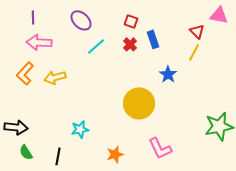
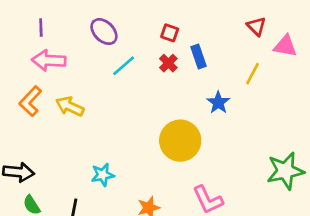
pink triangle: (219, 15) -> (285, 46), moved
red triangle: (197, 31) -> (256, 26), moved
yellow arrow: (55, 77) -> (70, 106), turned 40

